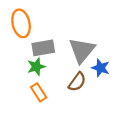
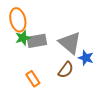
gray triangle: (82, 50) -> (70, 43), turned -30
green star: (36, 67) -> (23, 38), moved

